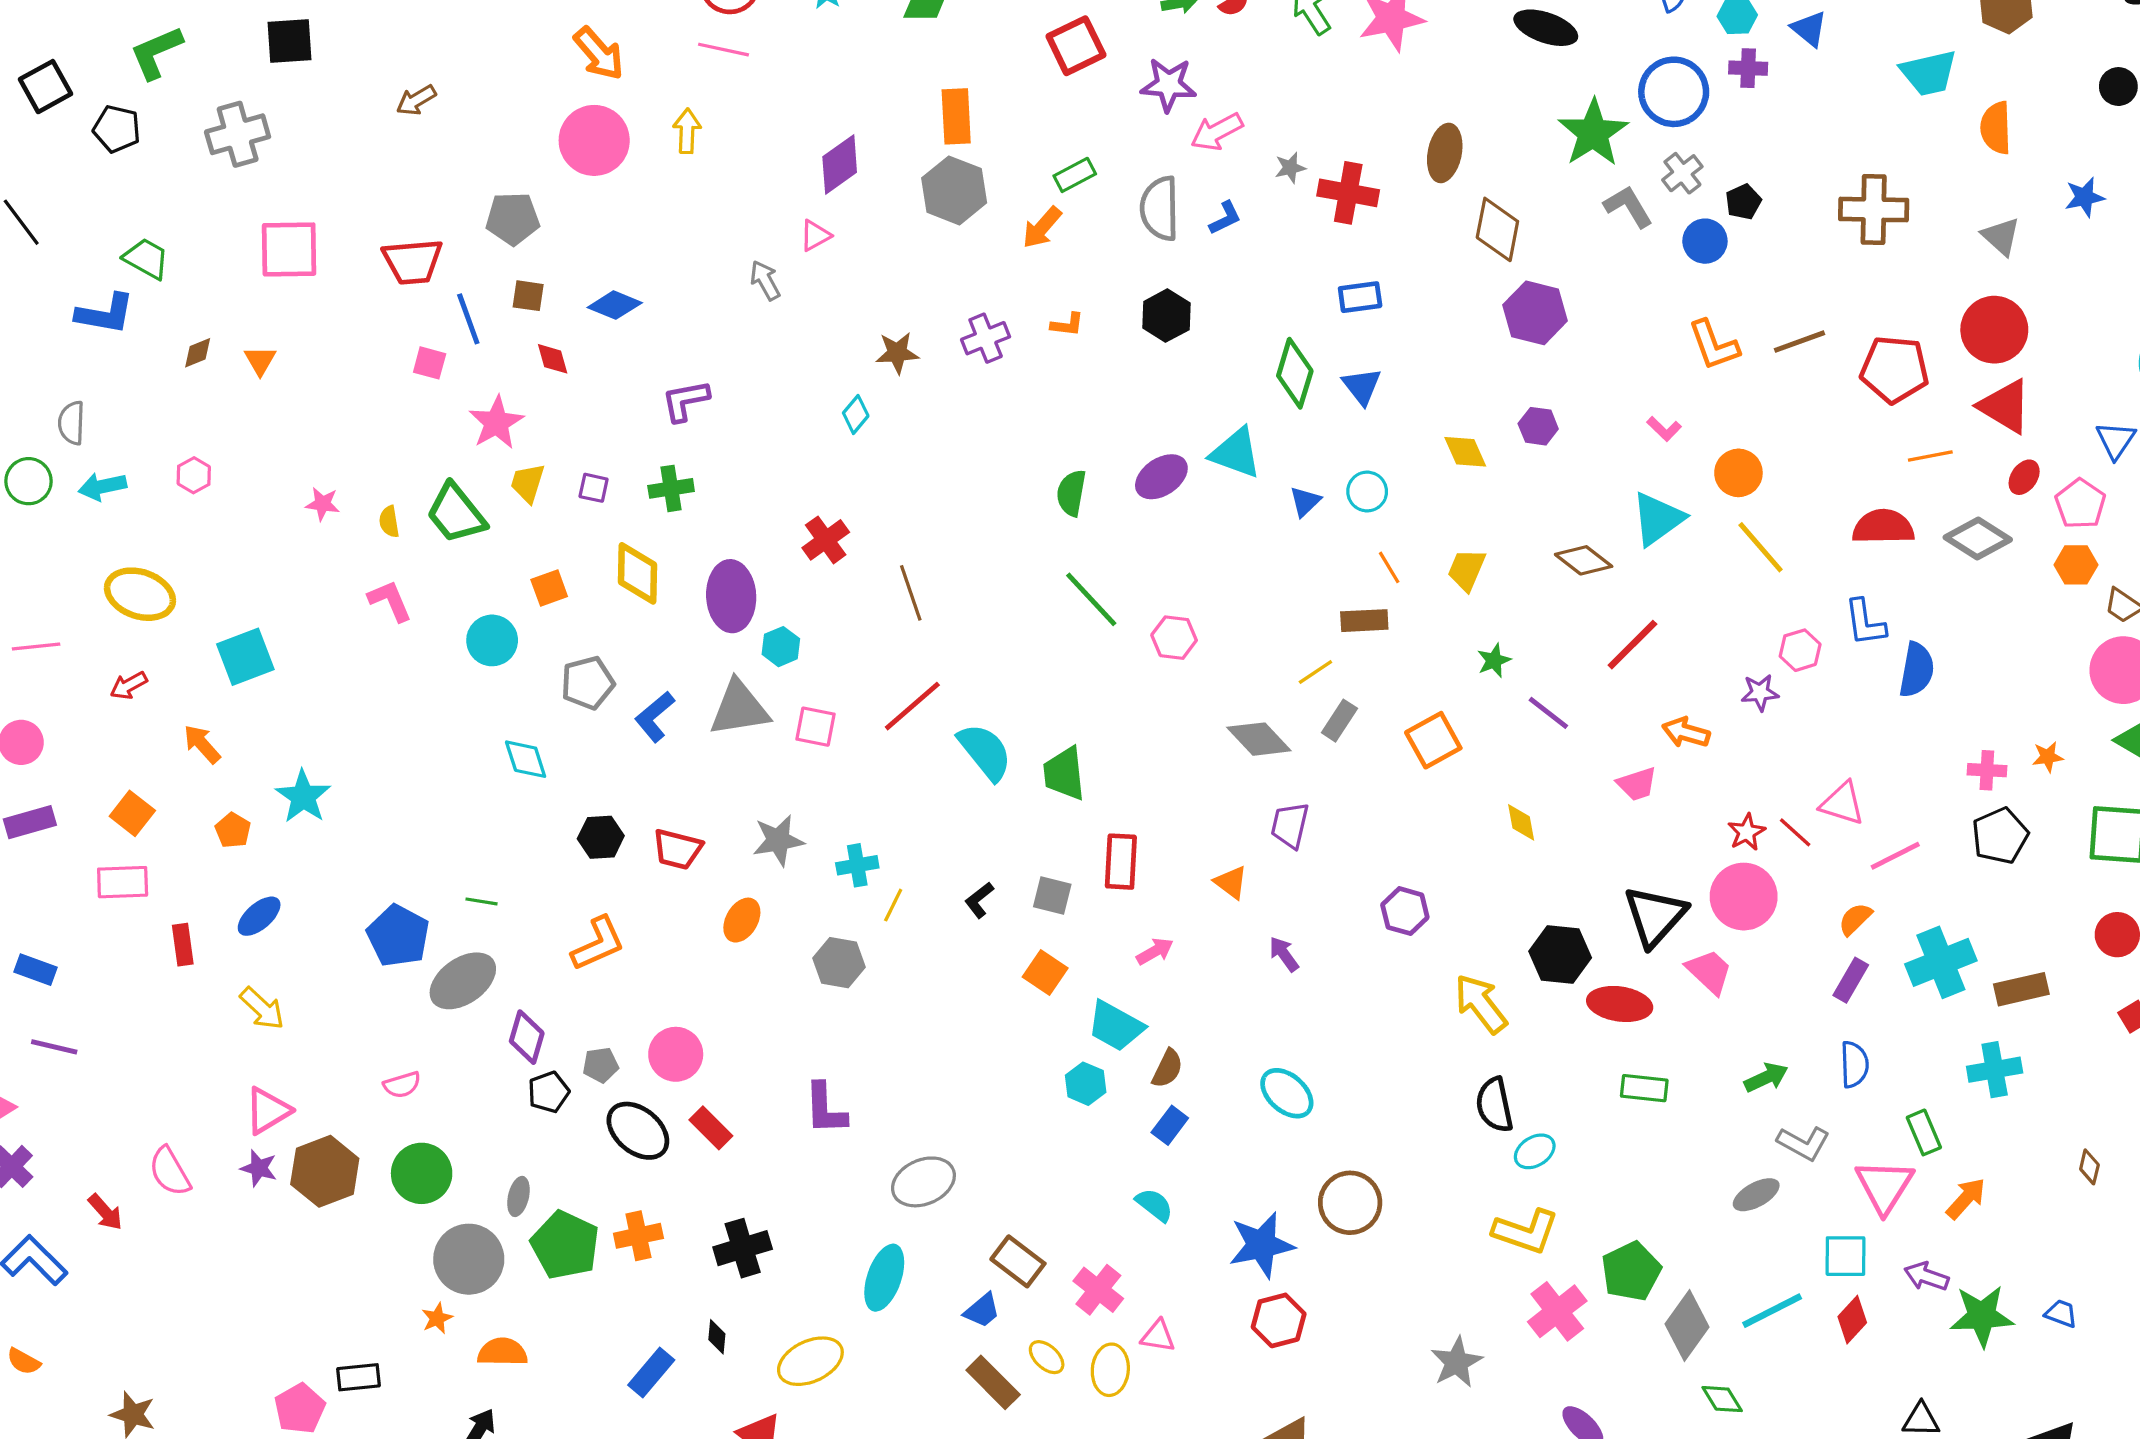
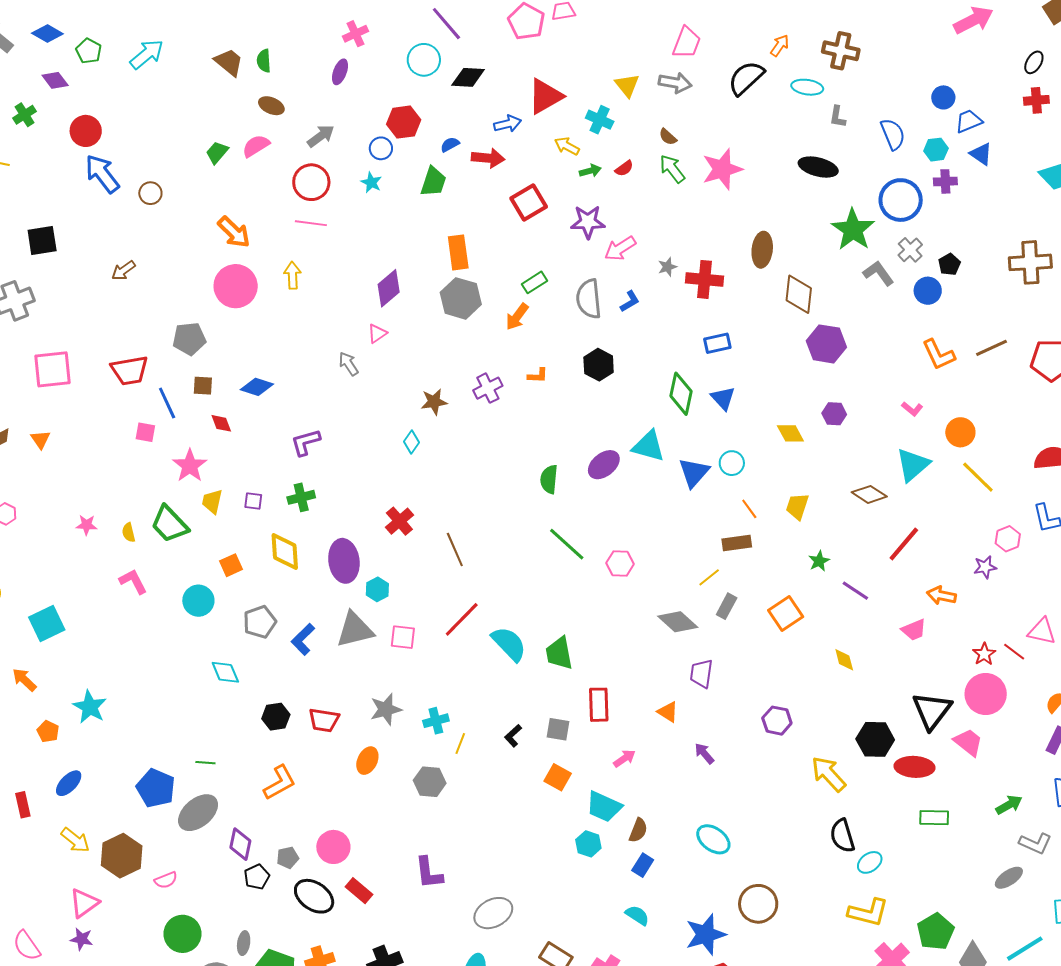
blue triangle: (1305, 502) -> (694, 473), size x1.6
brown hexagon: (325, 1171) -> (122, 856), moved

